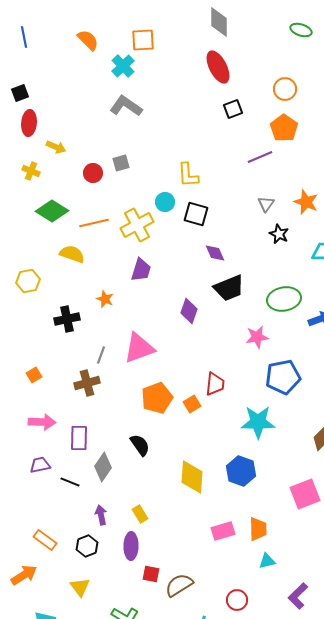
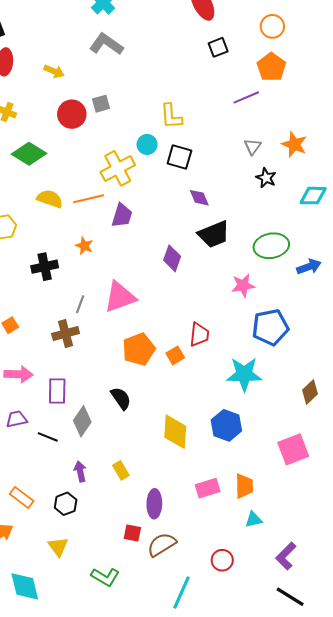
yellow arrow: (56, 147) -> (54, 71), moved
red circle: (93, 173) -> (72, 114), size x1.4
orange line: (94, 223) -> (89, 199), moved
purple ellipse: (131, 546) -> (154, 504), moved

